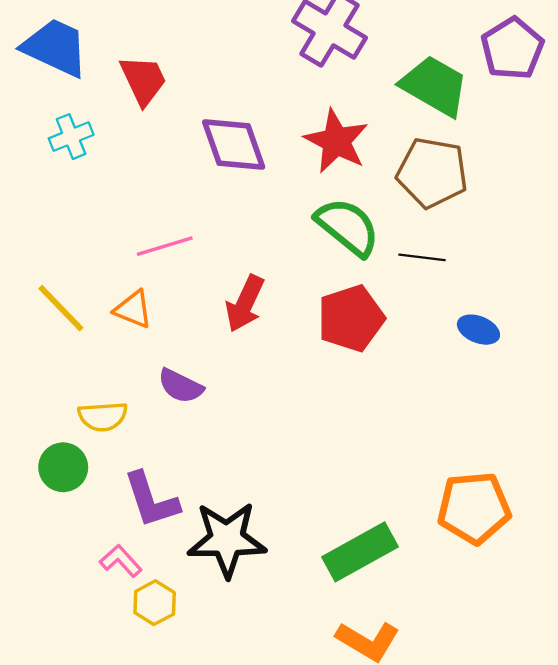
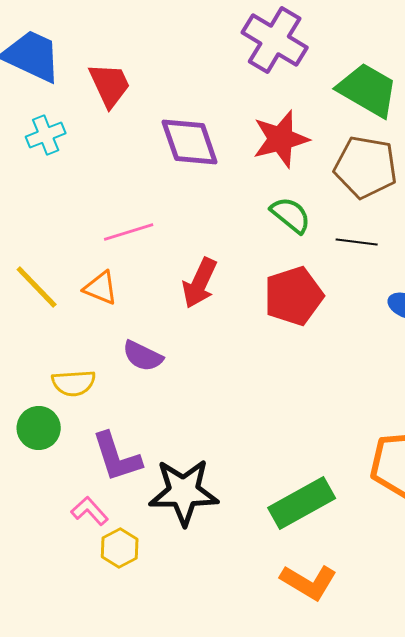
red star: (336, 141) -> (281, 139), turned 30
green semicircle: (348, 227) -> (291, 215), size x0.7

